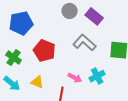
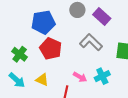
blue pentagon: (21, 23) -> (43, 22), moved

